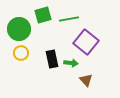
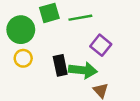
purple square: (86, 42) -> (101, 45), size x0.7
green arrow: (71, 63) -> (83, 70), size x1.6

